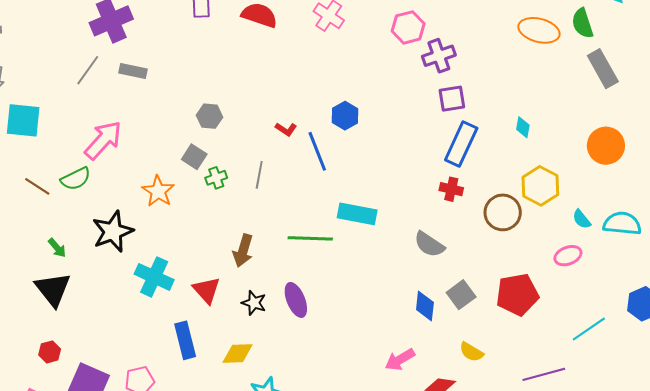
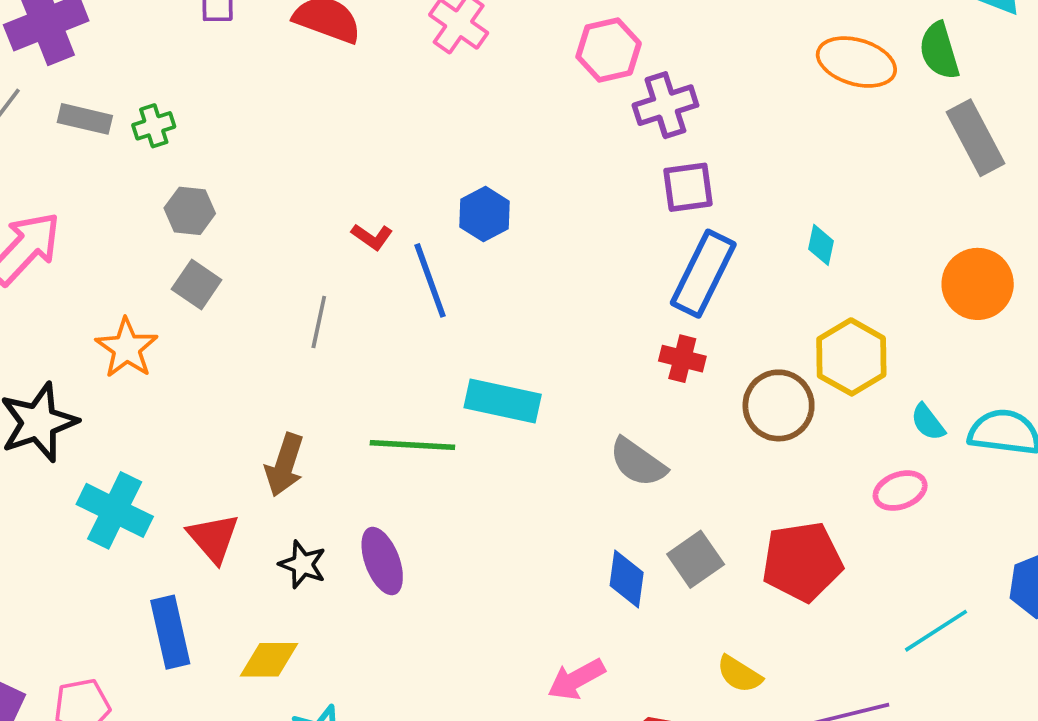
gray hexagon: (210, 116) -> (190, 211), moved
green cross: (216, 178) -> (154, 126), moved
yellow semicircle: (471, 352) -> (739, 674), moved

